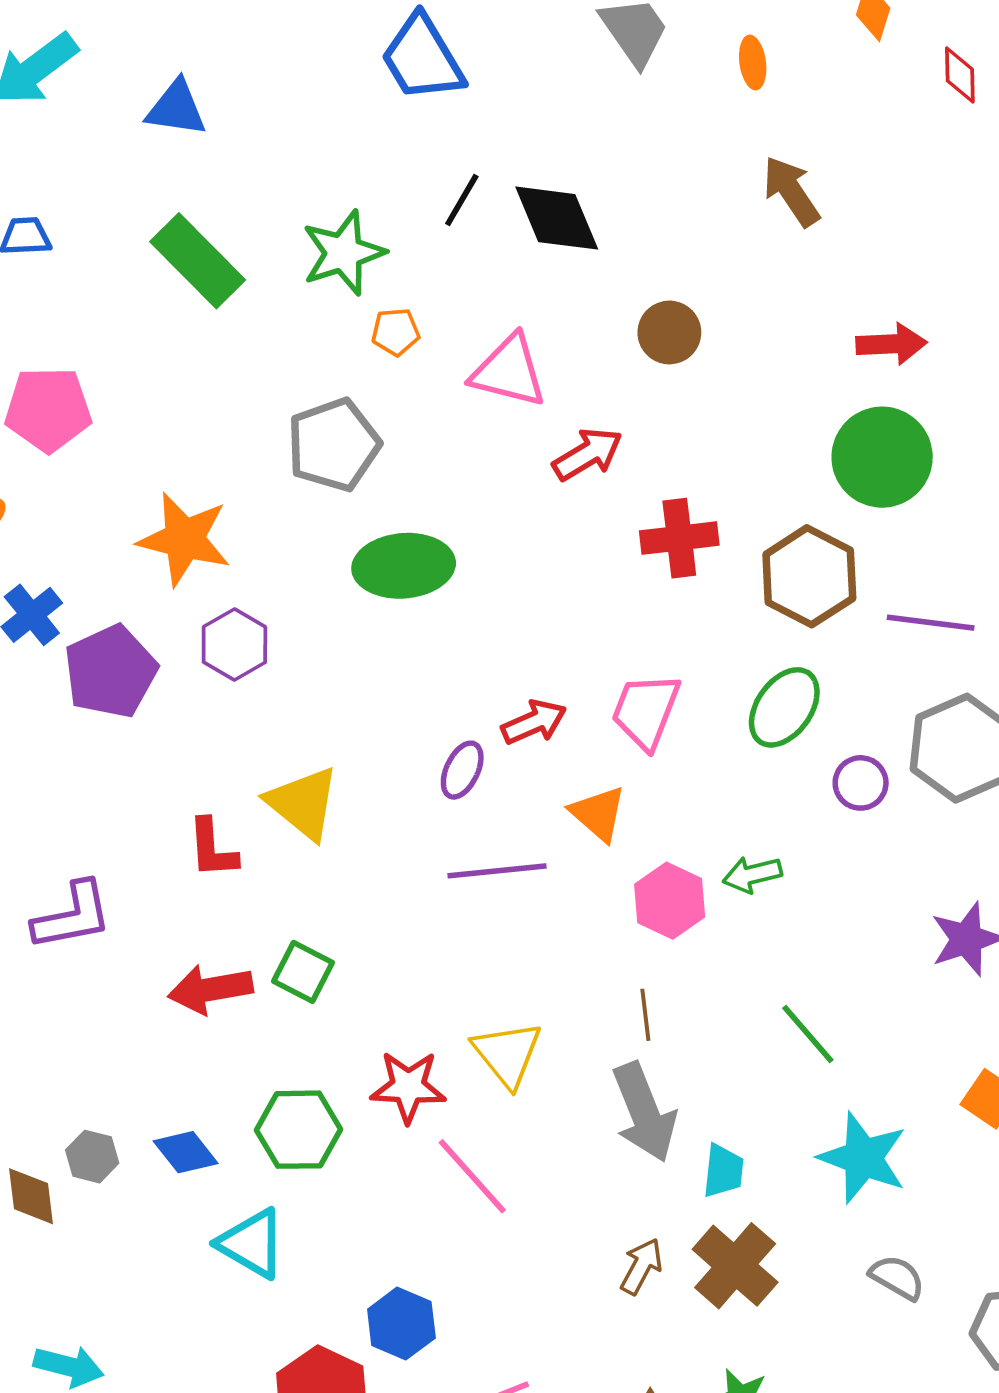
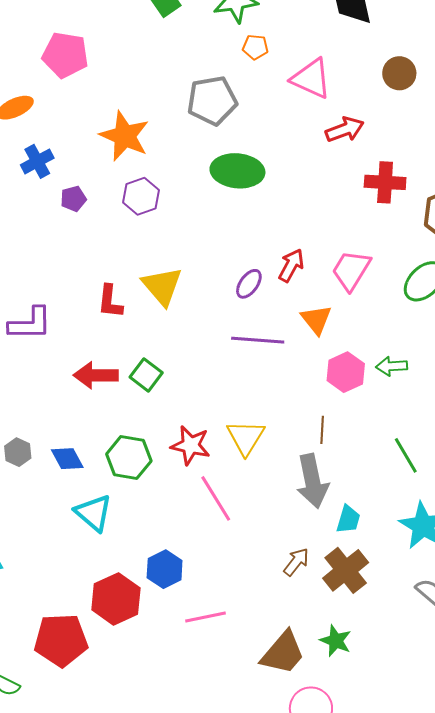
purple pentagon: (111, 671) -> (73, 199), size x0.5
red arrow: (534, 722) -> (291, 265), turned -48

